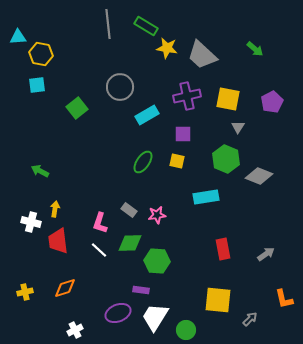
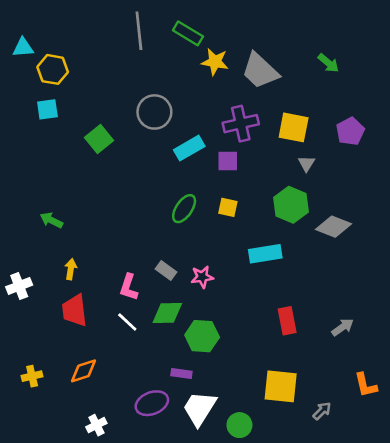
purple square: (183, 134) -> (228, 161), moved
white cross: (31, 222) -> (19, 286), moved, turned -36

